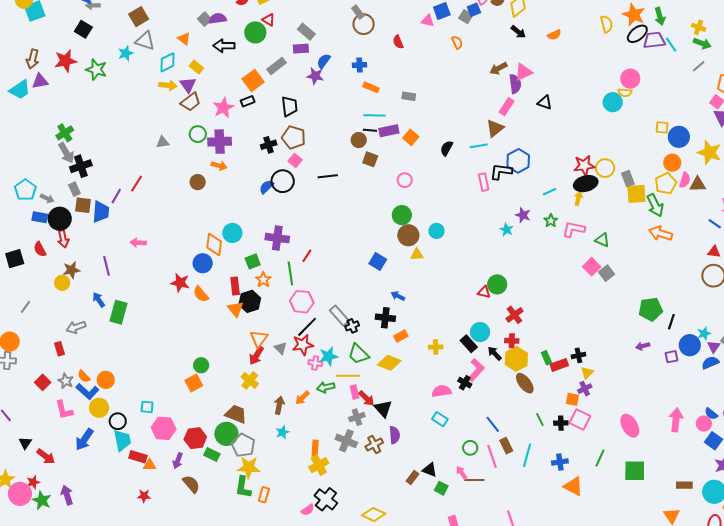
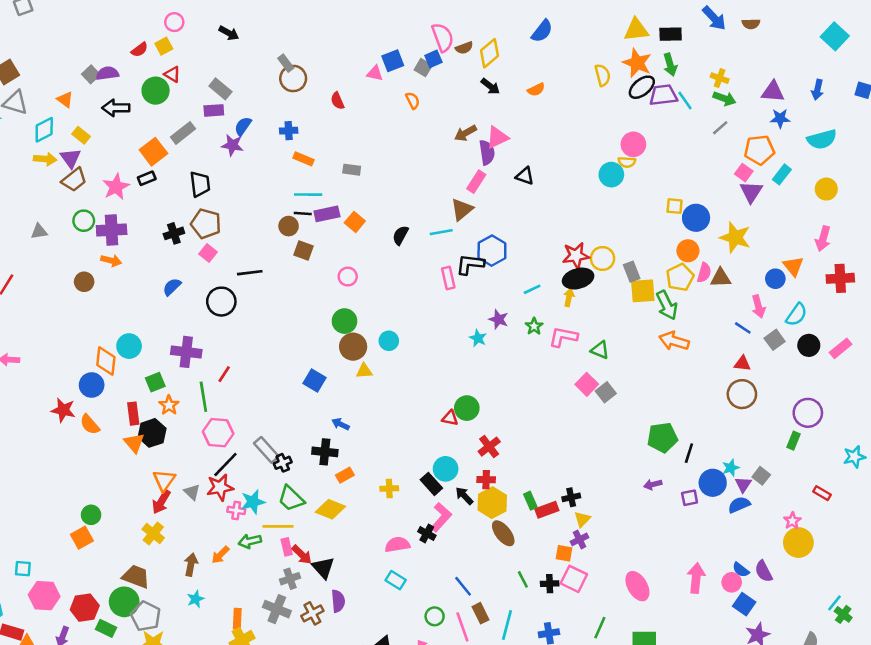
black circle: (283, 181) -> (221, 302), moved

